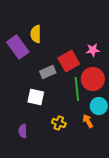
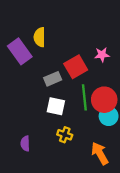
red circle: (93, 79) -> (104, 100), moved
white square: (36, 97) -> (56, 106), moved
orange arrow: (88, 121) -> (100, 153), moved, size x1.5

